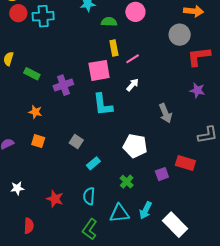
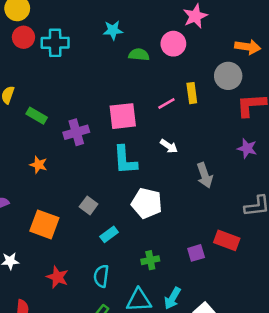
yellow rectangle: (114, 48) -> (192, 93), moved
white arrow: (133, 85) -> (169, 146), moved, turned 80
orange square: (38, 141) -> (44, 224), moved, size x1.6
white pentagon: (135, 146) -> (147, 203), moved
green cross: (127, 182) -> (150, 260), turned 32

